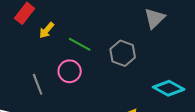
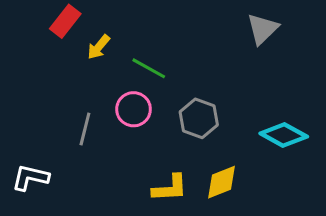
gray hexagon: (123, 53) -> (199, 118), moved
gray line: (38, 84) -> (85, 129), turned 35

